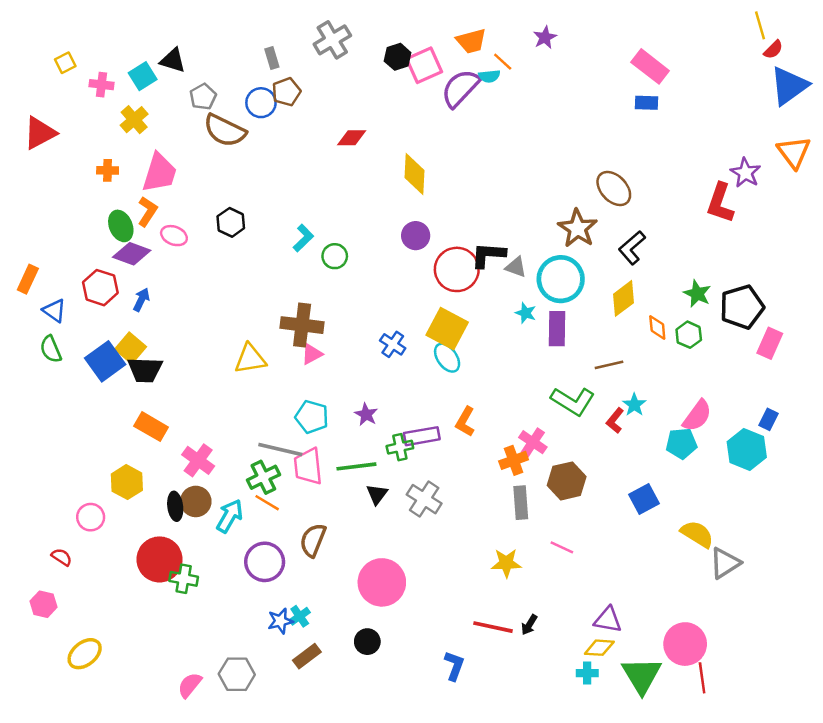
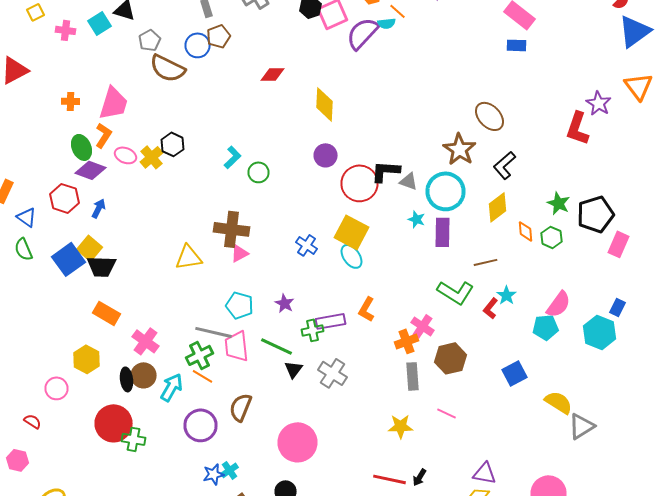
yellow cross: (134, 120) -> (152, 157), moved
green line: (356, 466) -> (276, 346), turned 32

